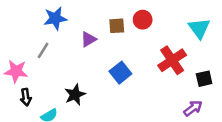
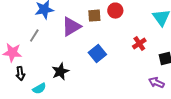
purple triangle: (89, 39) -> (71, 27), size x1.5
red cross: (172, 60) -> (139, 44), size x0.6
purple arrow: (193, 108) -> (156, 83), turned -119

